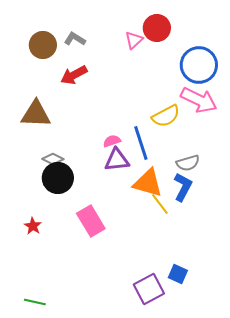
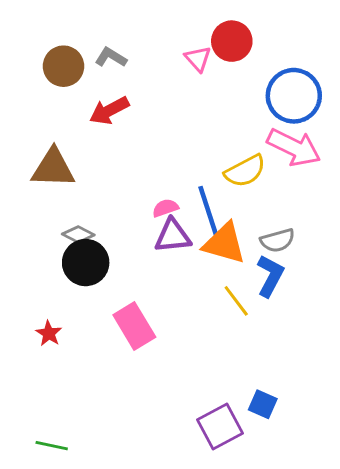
pink triangle: (134, 40) -> (198, 59), turned -30
orange triangle: (148, 183) -> (224, 243), moved

